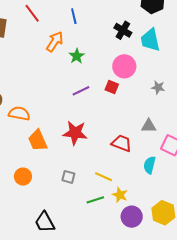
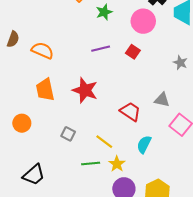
pink circle: (124, 66) -> (143, 21), moved
orange semicircle: (19, 114) -> (43, 50), moved
cyan semicircle: (150, 165) -> (144, 144), moved
black trapezoid: (45, 222) -> (34, 175), turned -115

